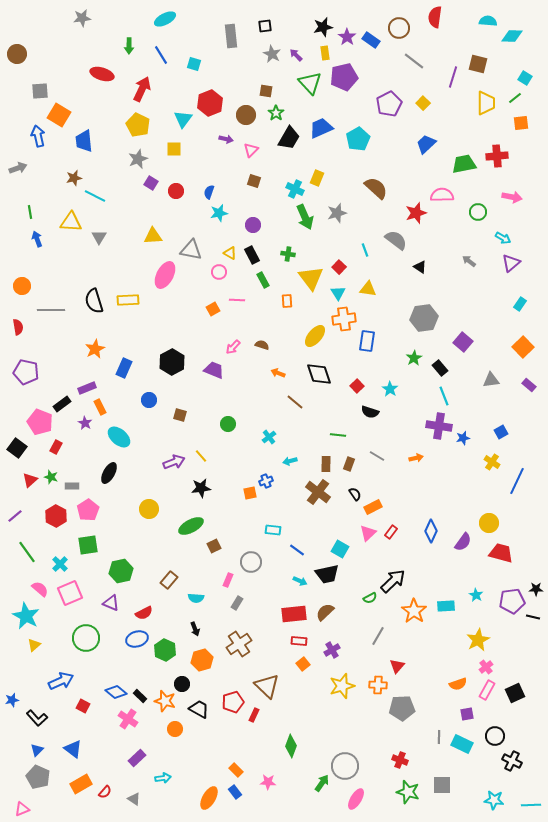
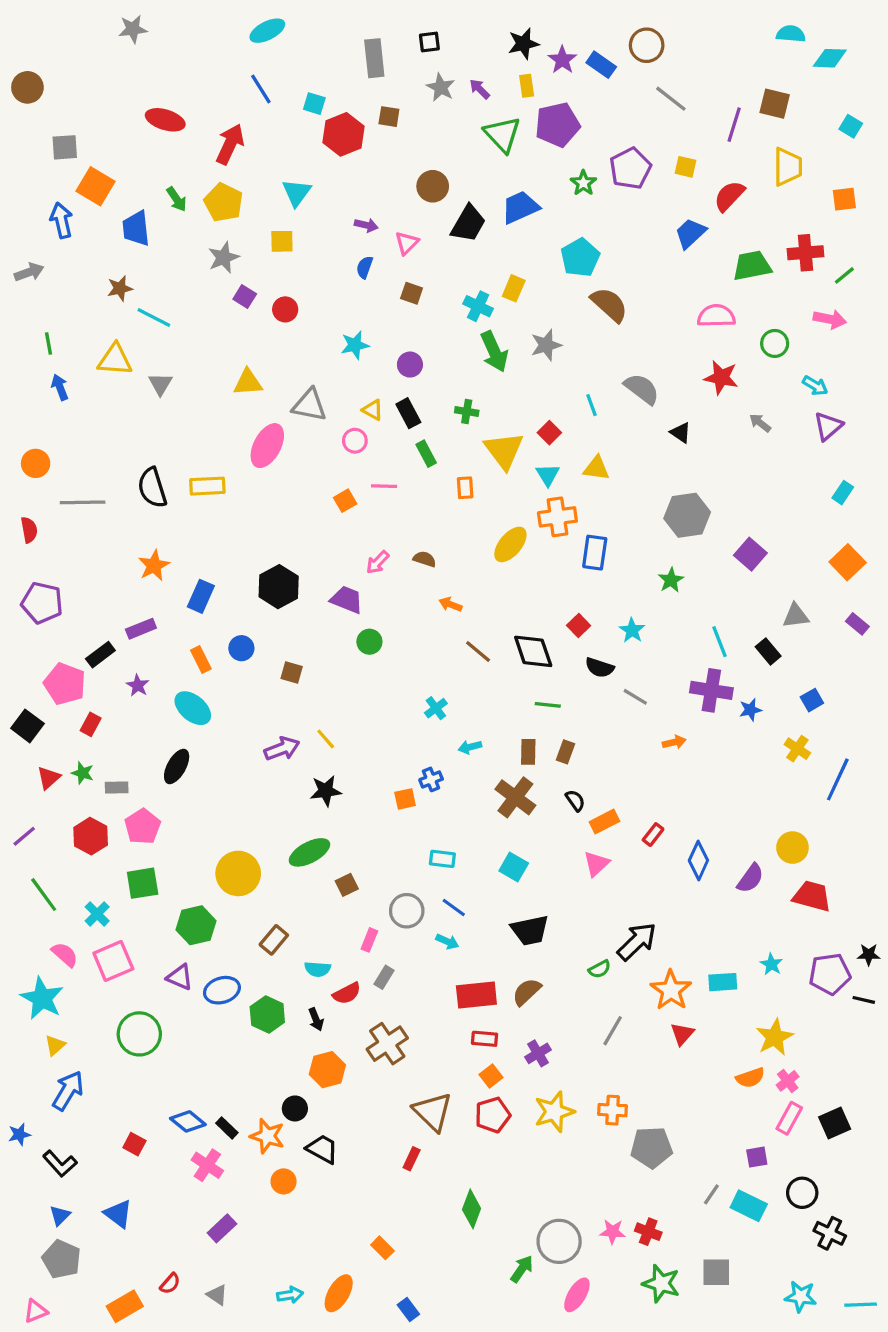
red semicircle: (435, 17) -> (729, 196), moved, turned 35
green arrow: (129, 46) -> (177, 199), moved, turned -35
brown square: (266, 91) -> (389, 117), moved
green line: (515, 98) -> (844, 275), moved
red hexagon: (210, 103) -> (344, 134), moved
yellow square: (423, 103) -> (685, 167), turned -32
green star: (276, 113) -> (583, 183), moved
brown circle: (246, 115) -> (433, 186), moved
cyan pentagon: (358, 139) -> (580, 258), moved
blue semicircle: (209, 192) -> (365, 267), moved
red star: (416, 213) -> (721, 377), moved, turned 30
black rectangle: (440, 368) -> (768, 651), moved
black diamond: (319, 374) -> (533, 651), moved
orange rectangle: (100, 407) -> (201, 660), moved
green circle: (228, 424) -> (369, 642), moved
gray line: (377, 456) -> (635, 697), moved
yellow circle: (149, 509) -> (238, 873), moved, size x1.4
red rectangle: (391, 532) -> (653, 835), moved
cyan square: (340, 549) -> (514, 867), moved
blue line: (297, 550) -> (454, 907), moved
cyan arrow: (300, 581) -> (447, 942), moved
red semicircle: (144, 613) -> (347, 993), moved
blue ellipse: (137, 639) -> (222, 990), moved
green hexagon: (165, 650) -> (267, 1014), moved
red triangle: (397, 666) -> (682, 1034), moved
blue arrow: (61, 681) -> (68, 1091), moved, turned -35
orange semicircle: (458, 684) -> (750, 1078), moved
red pentagon: (233, 702) -> (493, 1115), moved
gray line: (439, 737) -> (711, 1194), turned 32
cyan arrow: (163, 778) -> (290, 1295), moved
pink star: (268, 782) -> (613, 1232), moved
orange rectangle: (81, 784) -> (125, 1306), moved
blue rectangle: (235, 792) -> (408, 1309), moved

